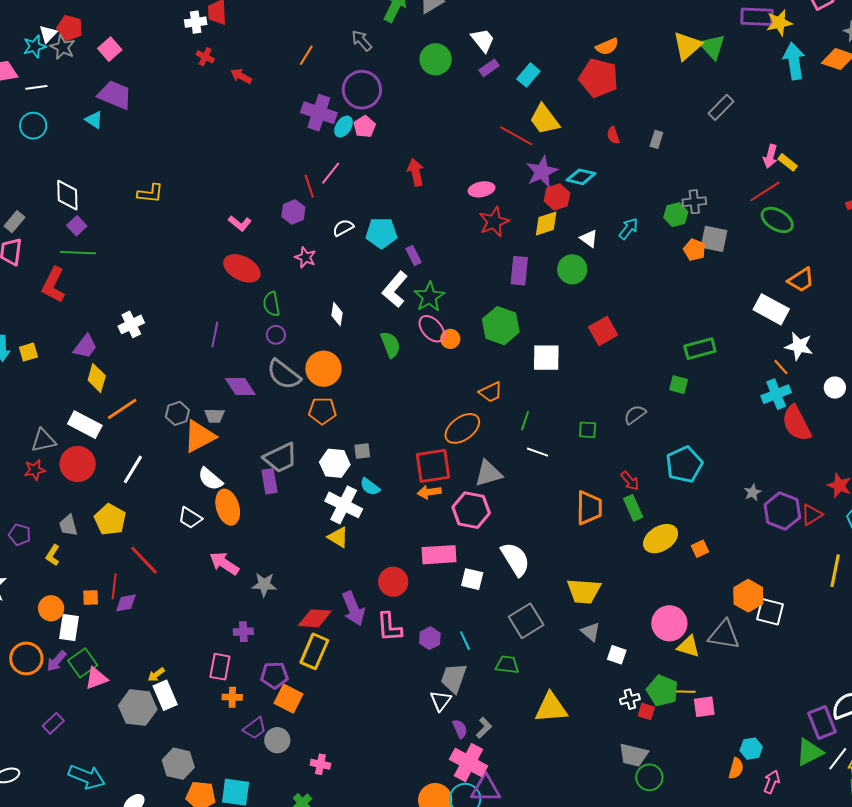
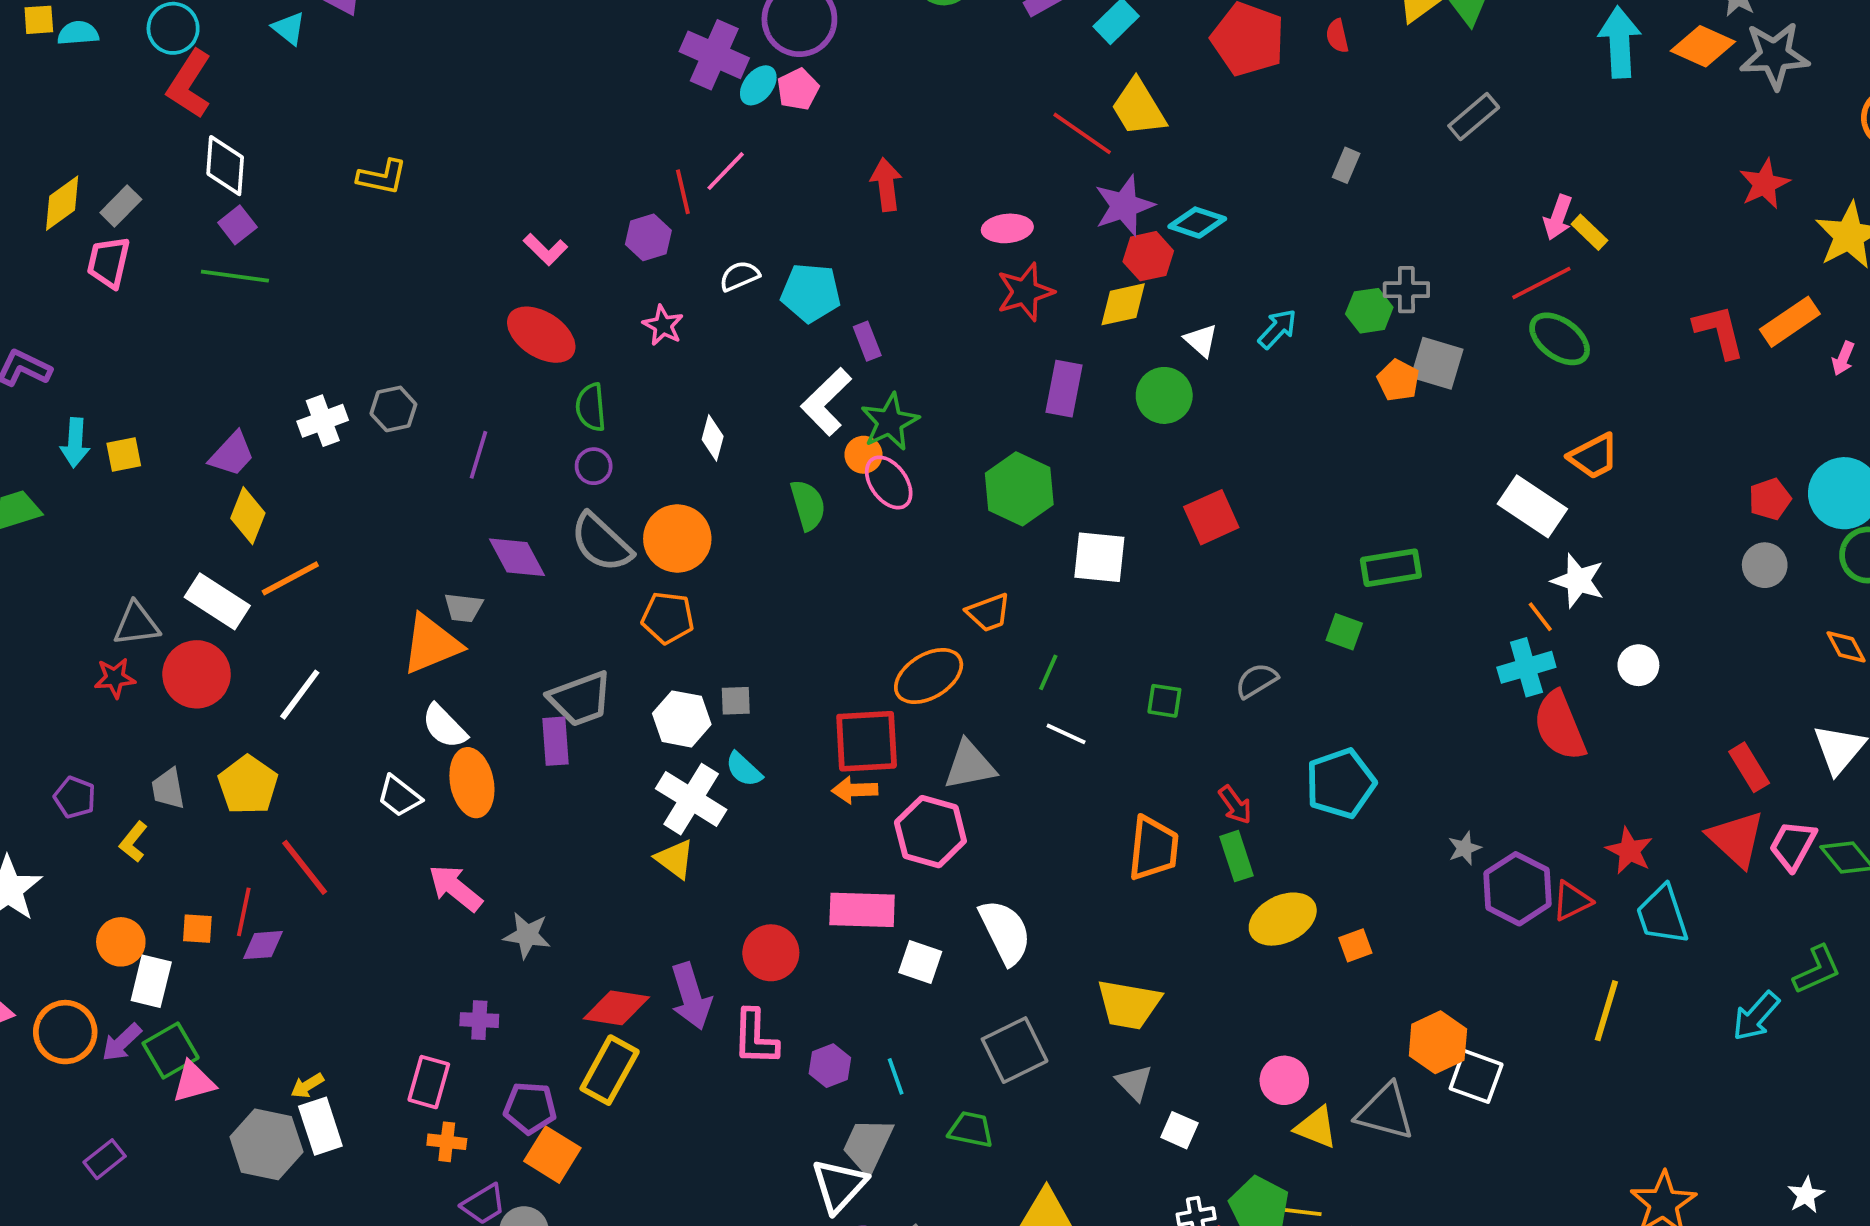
red semicircle: (613, 135) -> (1337, 36), moved
red L-shape: (53, 285) -> (189, 84), moved
orange circle: (450, 339) -> (863, 455), moved
gray hexagon: (177, 413) -> (393, 409), moved
pink circle: (669, 623) -> (1284, 1080), size x0.7
white triangle: (441, 701) -> (839, 1186), size x1.4

